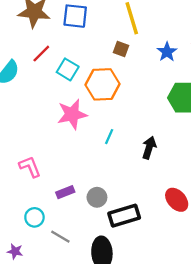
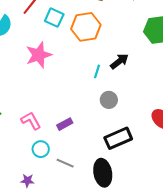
pink star: (72, 114) -> (39, 55), moved
black arrow: (149, 148) -> (119, 61), moved, turned 42
pink L-shape: (30, 167) -> (31, 121), moved
gray circle: (97, 197) -> (109, 100), moved

